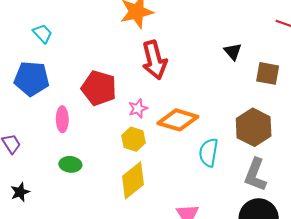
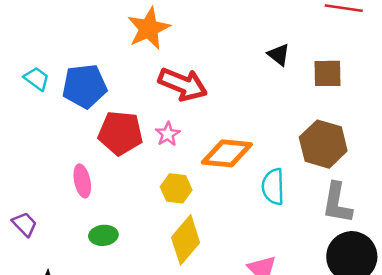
red arrow: (154, 60) -> (183, 84), turned -42
blue pentagon: (32, 79) -> (85, 86), moved
pink star: (138, 108) -> (168, 134), moved

